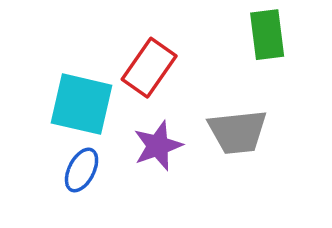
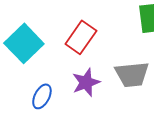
cyan square: (82, 104) -> (24, 43), moved, turned 33

